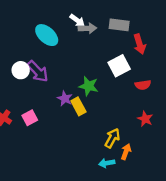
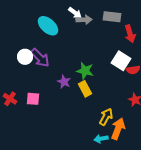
white square: (119, 66) -> (121, 61), moved, turned -30
yellow rectangle: (78, 106) -> (85, 89), moved
pink square: (30, 118) -> (33, 99), turned 32
orange arrow: (126, 152) -> (118, 129), size x1.5

